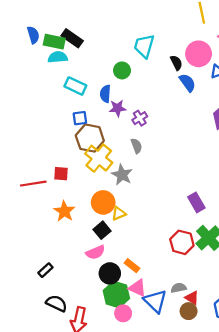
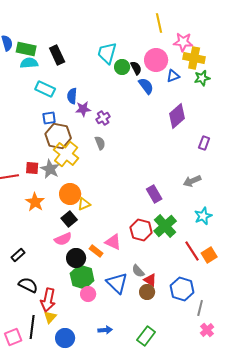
black rectangle: (72, 38) -> (57, 55), moved, turned 30
green circle: (122, 70) -> (122, 67), moved
gray star: (122, 175) -> (50, 169), moved
pink triangle: (138, 288) -> (113, 242), moved
gray semicircle: (179, 288) -> (138, 271), turned -120

